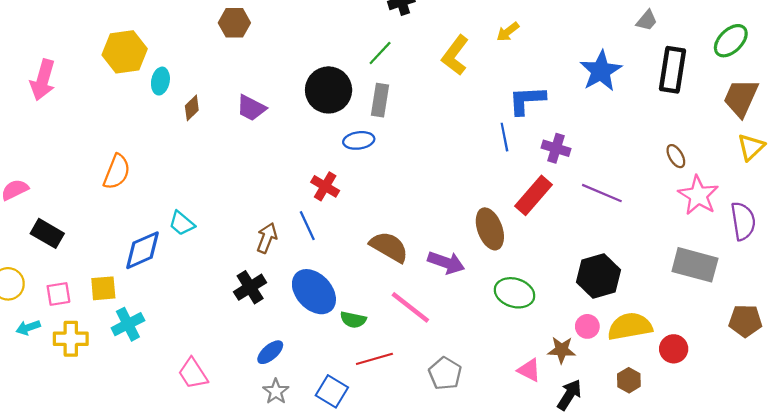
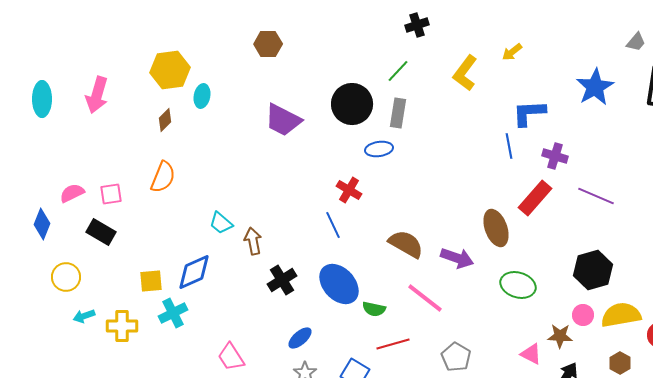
brown diamond: (192, 108) -> (165, 120), moved
purple trapezoid: (251, 108) -> (283, 120), size x1.4
brown arrow: (267, 238) -> (253, 241), moved, turned -32
blue diamond: (143, 250) -> (194, 272), moved
pink square: (58, 294) -> (111, 194), moved

